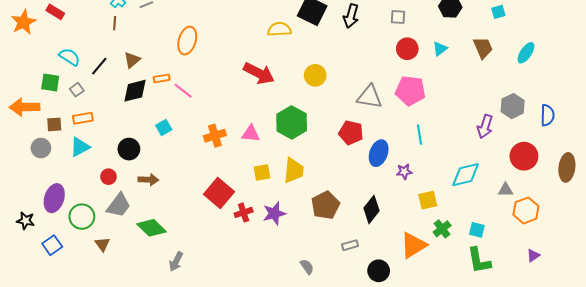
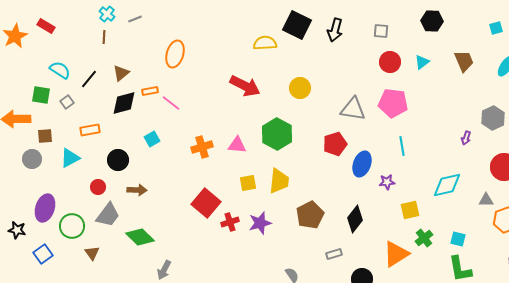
cyan square: (498, 12) -> (496, 28), moved
orange rectangle: (83, 118) -> (90, 130), moved
purple arrow: (485, 127) -> (466, 138), size x0.6
red pentagon: (351, 133) -> (335, 144), turned -30

